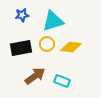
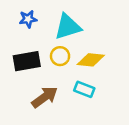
cyan rectangle: (62, 81) -> (84, 89), moved

